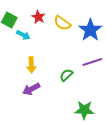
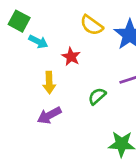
red star: (38, 17) -> (71, 57), moved

